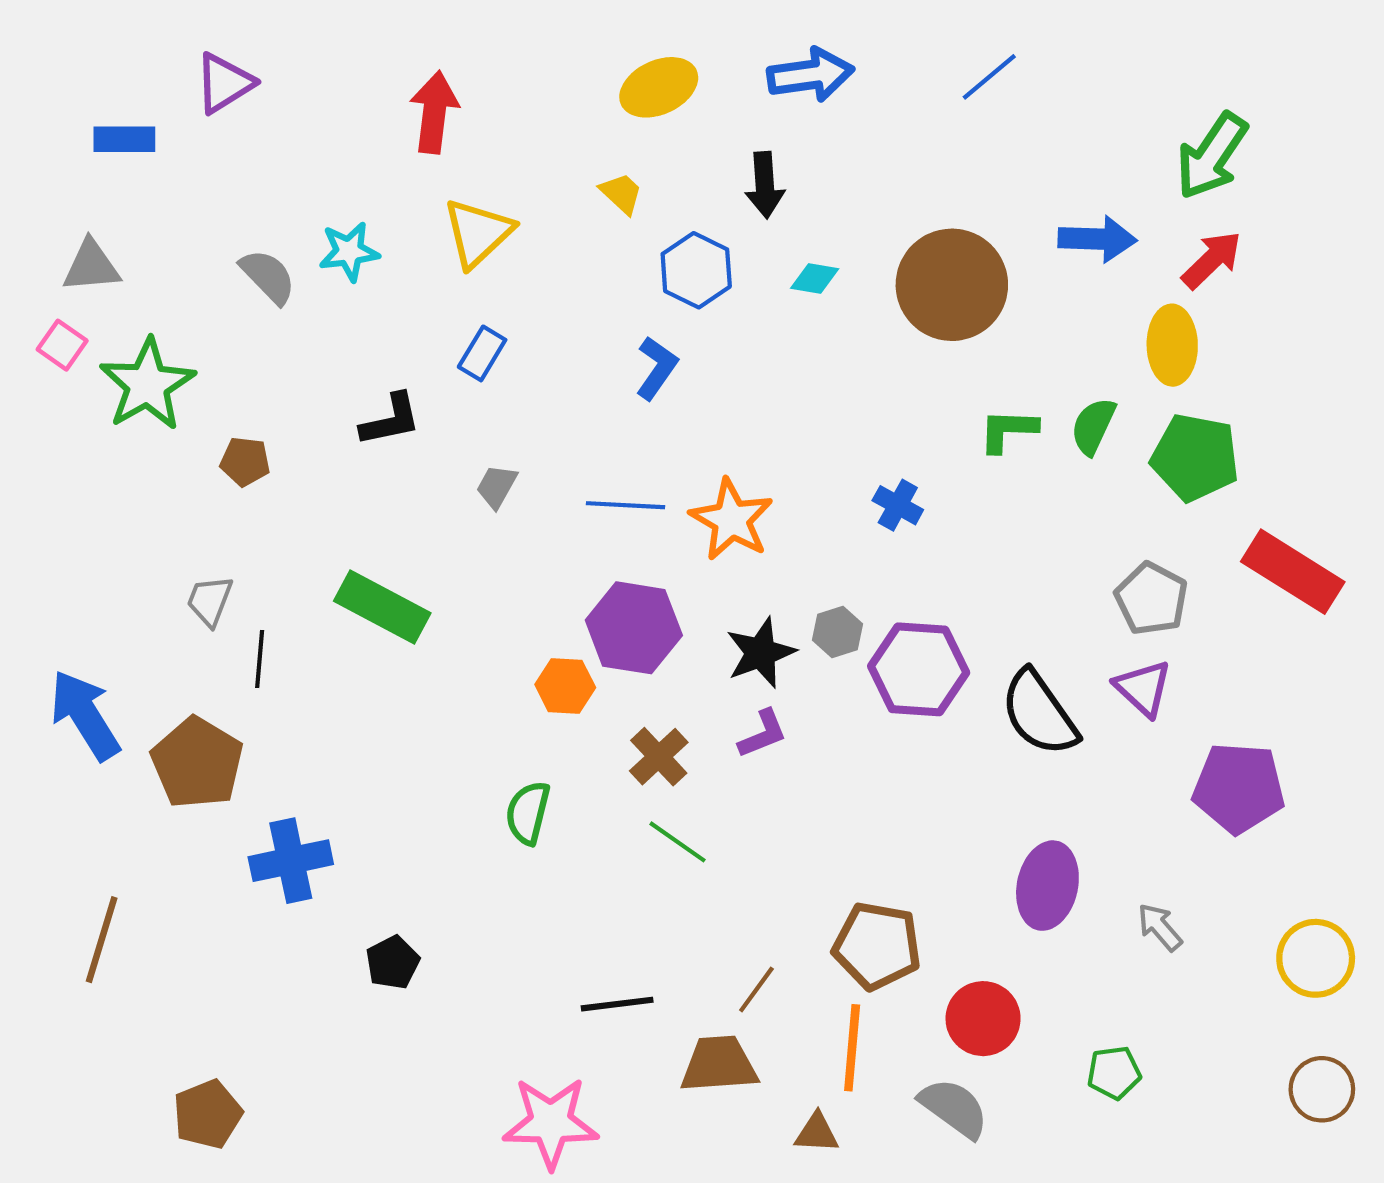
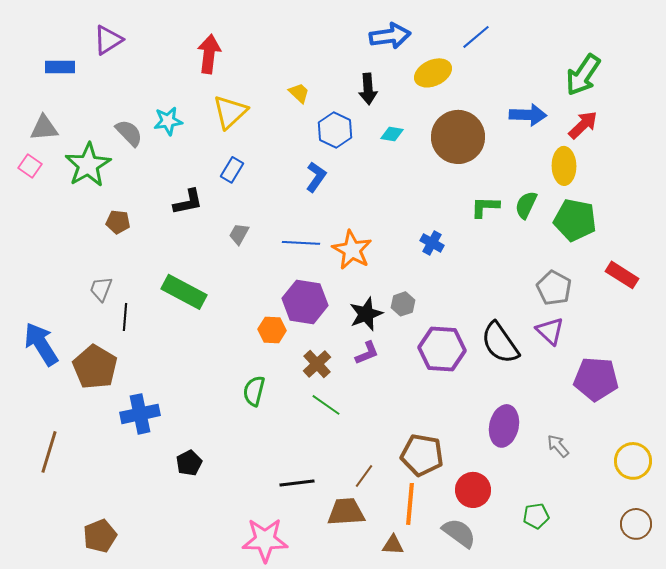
yellow ellipse: (659, 87) -> (433, 73), moved
green star: (147, 385) -> (88, 165), moved
red rectangle: (1293, 572) -> (622, 275), size x0.7
purple hexagon: (919, 669) -> (442, 349), moved

